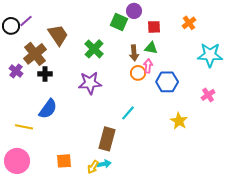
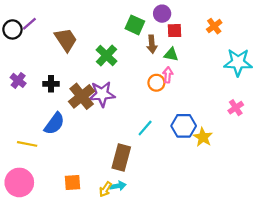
purple circle: (134, 11) -> (162, 14), moved
brown arrow: (134, 53) -> (152, 44), moved
brown cross: (35, 54) -> (82, 96), moved
blue hexagon: (167, 82) -> (184, 126), moved

